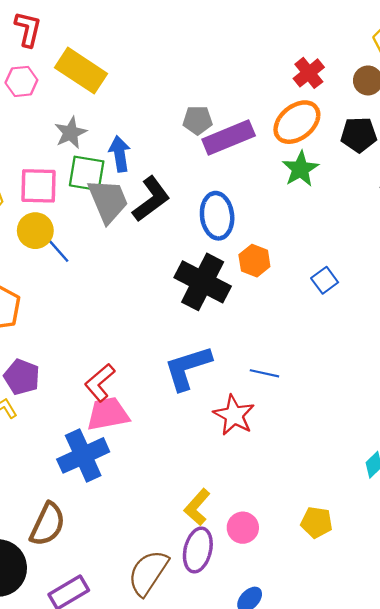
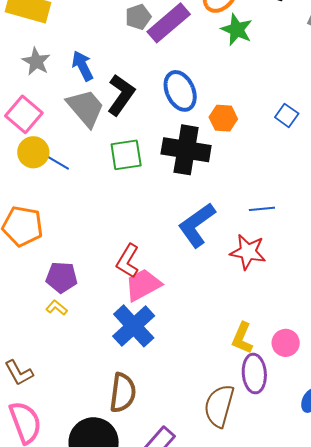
green square: (87, 173) -> (126, 155), moved
pink square: (38, 186) -> (24, 114), turned -33

